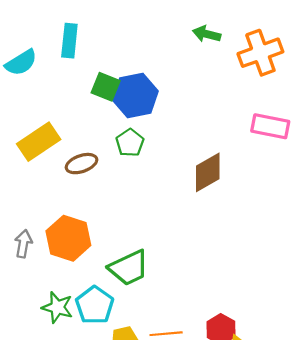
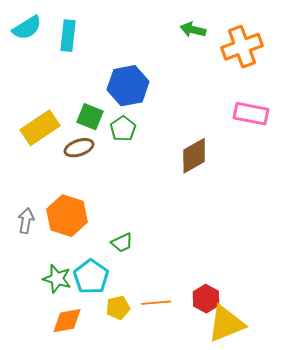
cyan semicircle: (21, 63) -> (27, 28), moved
green square: (106, 87) -> (90, 117), moved
green trapezoid: (129, 268) -> (122, 243), size x0.6

